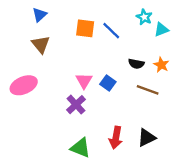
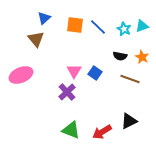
blue triangle: (40, 15) -> (44, 18), moved
cyan star: (144, 17) -> (124, 29), moved
red arrow: (116, 138) -> (102, 132), moved, turned 48

